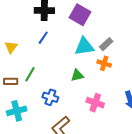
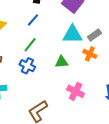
green line: (30, 74) -> (30, 45), moved
blue cross: (50, 97) -> (27, 66), moved

